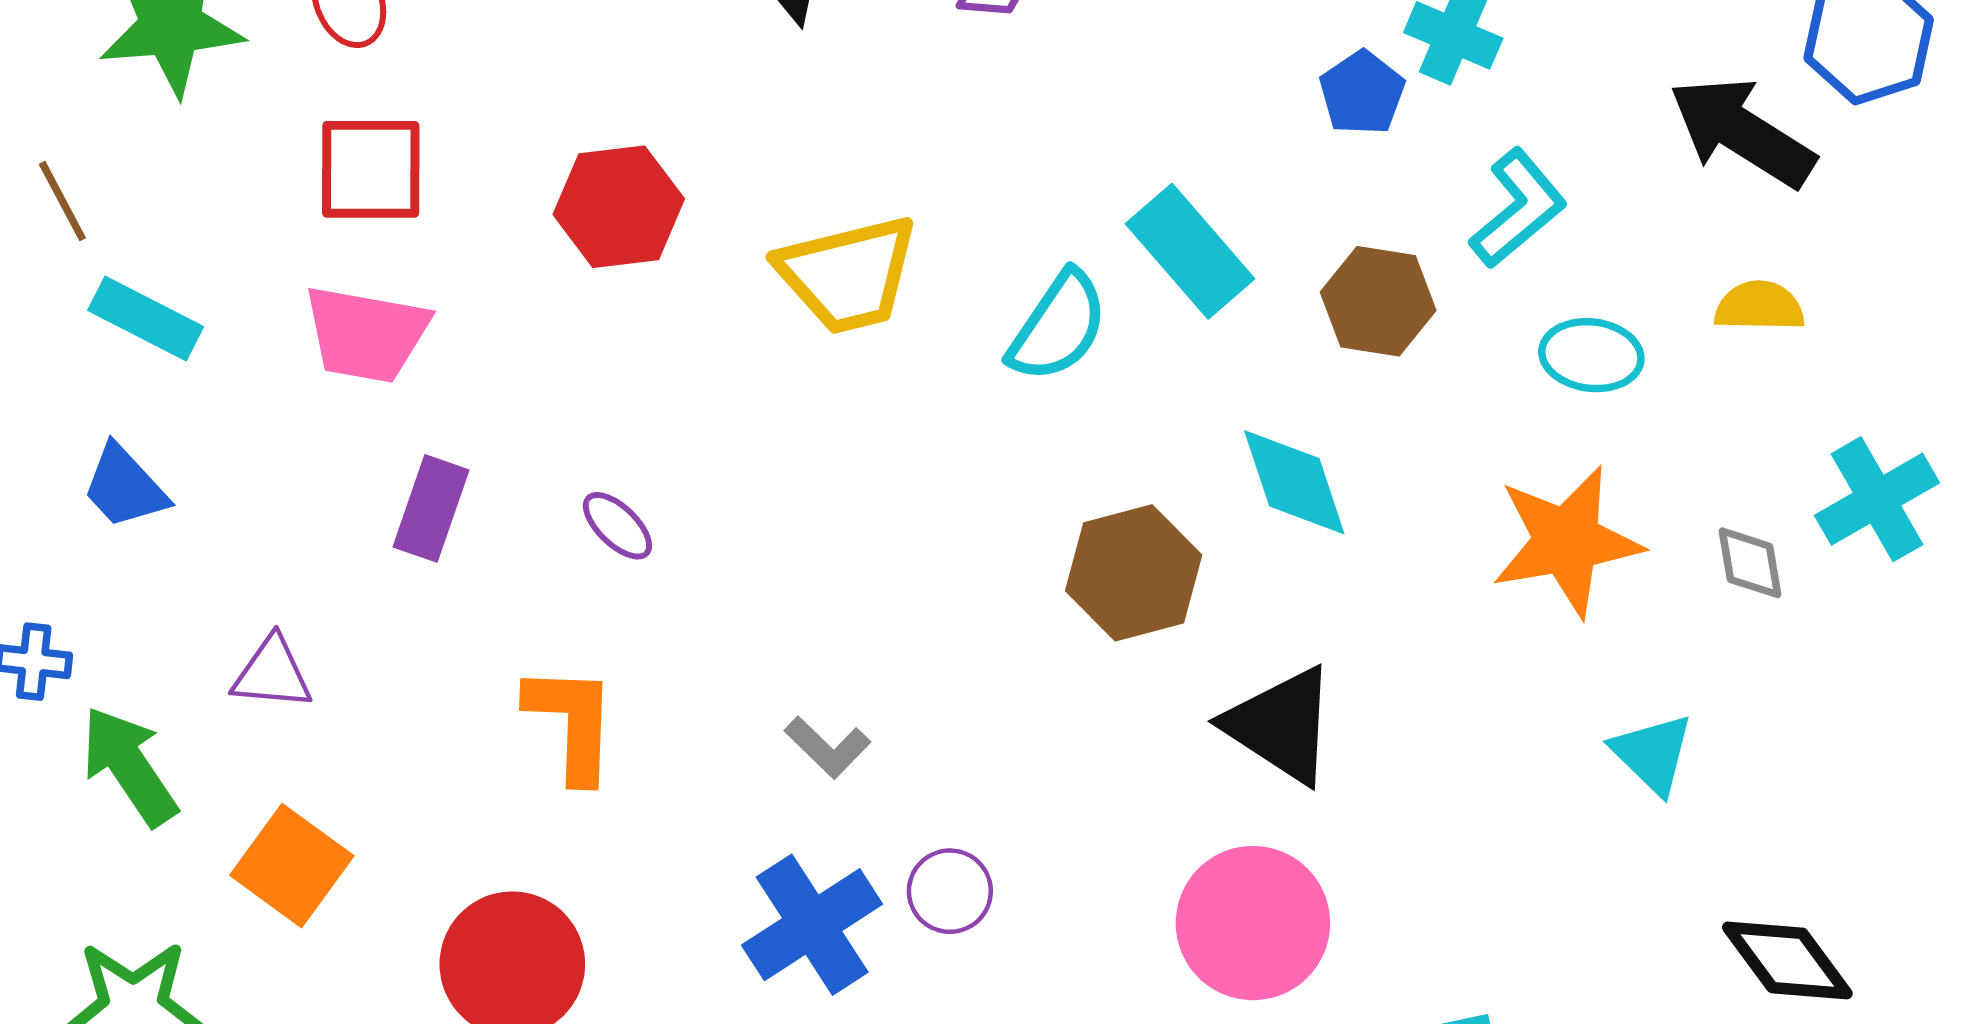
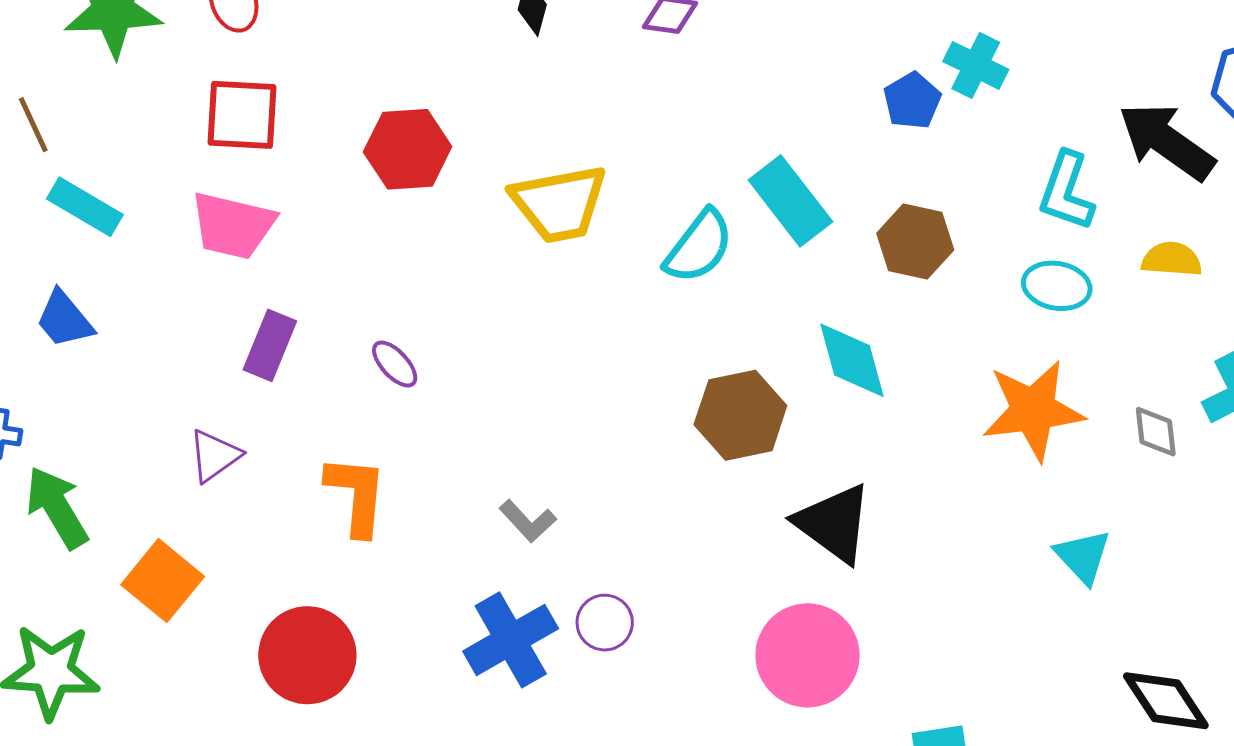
cyan L-shape: (1518, 208) -> (1067, 191), moved, turned 146
purple triangle: (272, 673) -> (214, 456), moved, turned -44

